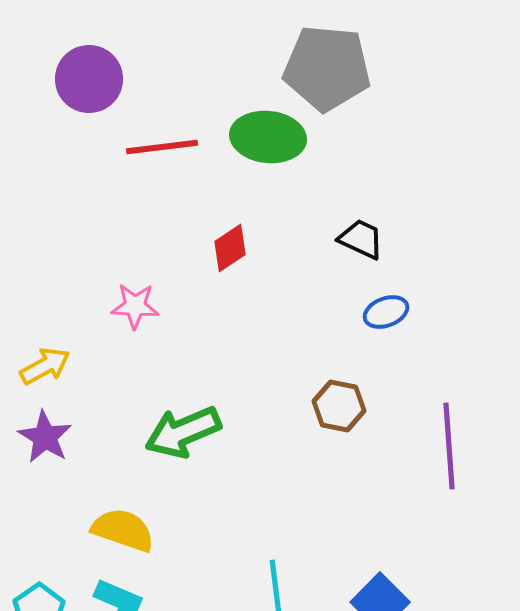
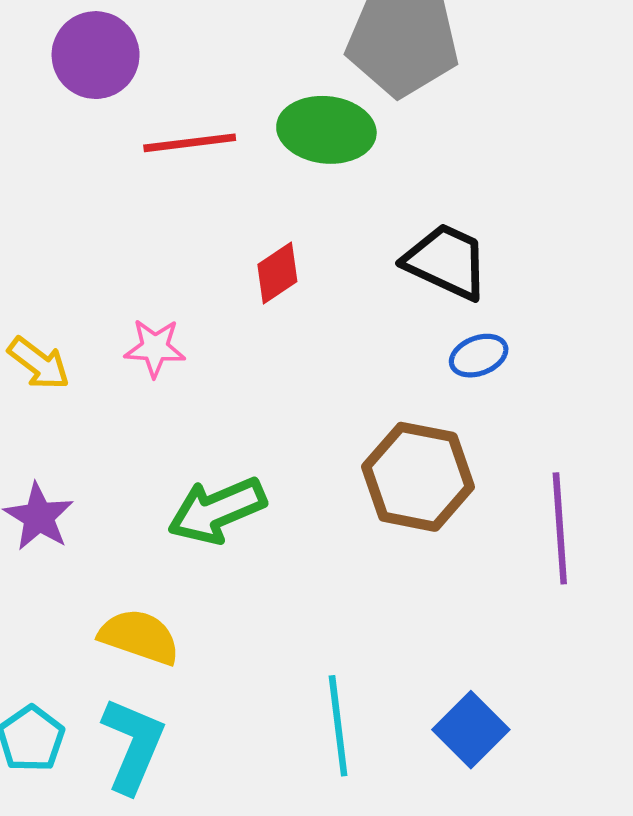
black trapezoid: (361, 239) -> (446, 261), size x1.5
yellow arrow: (45, 366) -> (39, 363), moved, turned 66
brown hexagon: (339, 406) -> (418, 477), size x1.6

